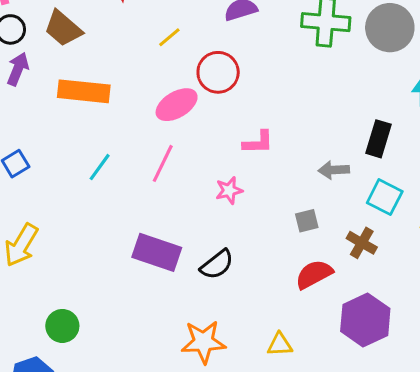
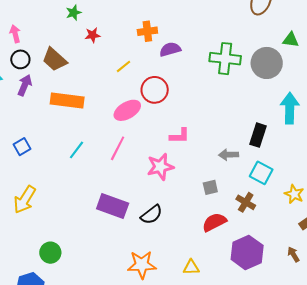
pink star: (229, 190) -> (160, 167), size x1.5

